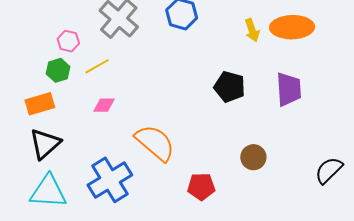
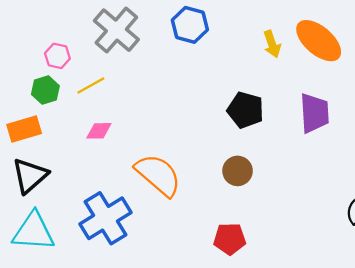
orange ellipse: (292, 27) -> (319, 41), turned 42
brown circle: (253, 157) -> (238, 171), moved
red pentagon: (201, 187) -> (230, 239), moved

